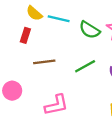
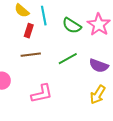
cyan line: (59, 19) -> (44, 16), turned 66
red rectangle: (25, 35) -> (29, 31), moved

